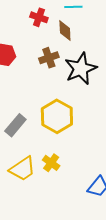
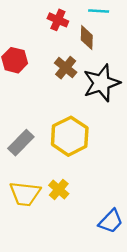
brown cross: (49, 58) -> (66, 68), turned -36
yellow trapezoid: (22, 169) -> (25, 194), turned 36

